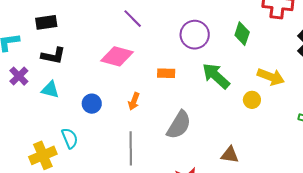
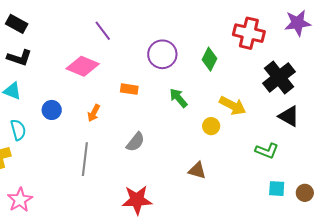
black rectangle: (46, 22) -> (17, 24), turned 30
green arrow: (216, 76) -> (178, 98), size x0.7
gray semicircle: (179, 125) -> (136, 142), size x0.7
cyan semicircle: (70, 138) -> (18, 130), moved
brown triangle: (230, 155) -> (197, 170), moved

